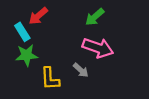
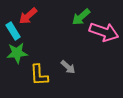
pink arrow: (98, 48) -> (104, 32), moved

